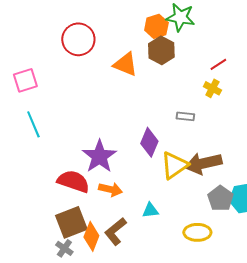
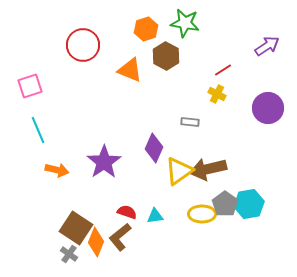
orange hexagon: (156, 26) -> (146, 29), moved
red semicircle: (73, 181) -> (127, 212), moved, size x0.6
orange arrow: (110, 189) -> (57, 170), moved
brown square: (71, 222) -> (76, 228), turned -36
yellow ellipse: (197, 232) -> (202, 214), moved

